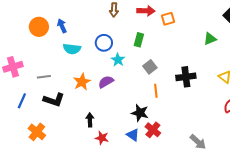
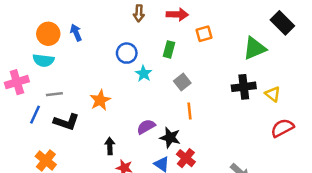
orange square: (168, 19) -> (204, 34), moved
green triangle: (210, 39) -> (255, 48), size x1.5
cyan semicircle: (72, 49) -> (43, 60), moved
black cross: (186, 77) -> (244, 87), moved
purple semicircle: (106, 82) -> (146, 127), moved
blue line: (22, 101) -> (35, 115), moved

